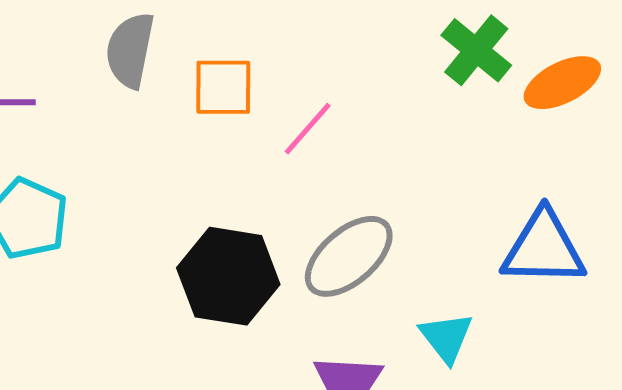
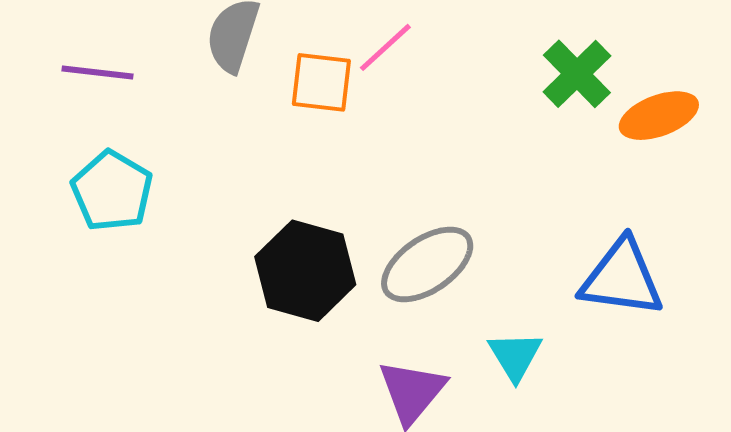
pink line: (308, 129) -> (385, 47), moved

